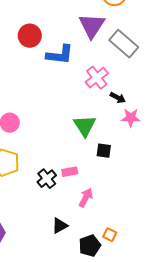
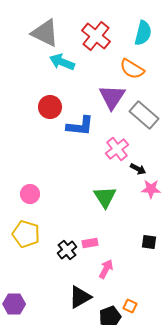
black square: (104, 151) -> (149, 242), moved
black triangle: (60, 226) -> (80, 297), size x1.4

